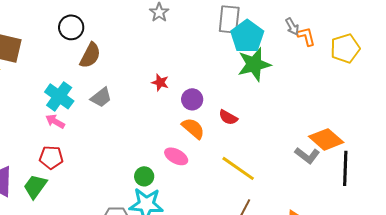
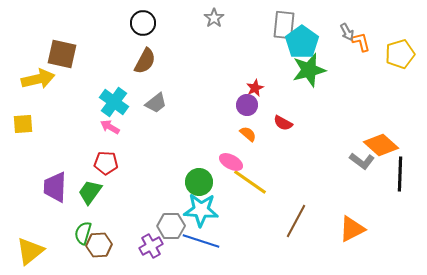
black circle: (71, 27) -> (143, 23), moved
red star: (160, 82) -> (255, 88), moved, turned 30
orange semicircle: (193, 128) -> (248, 134), size x0.7
yellow line: (238, 168) -> (250, 182), moved
green circle: (144, 176) -> (199, 182), size x1.4

